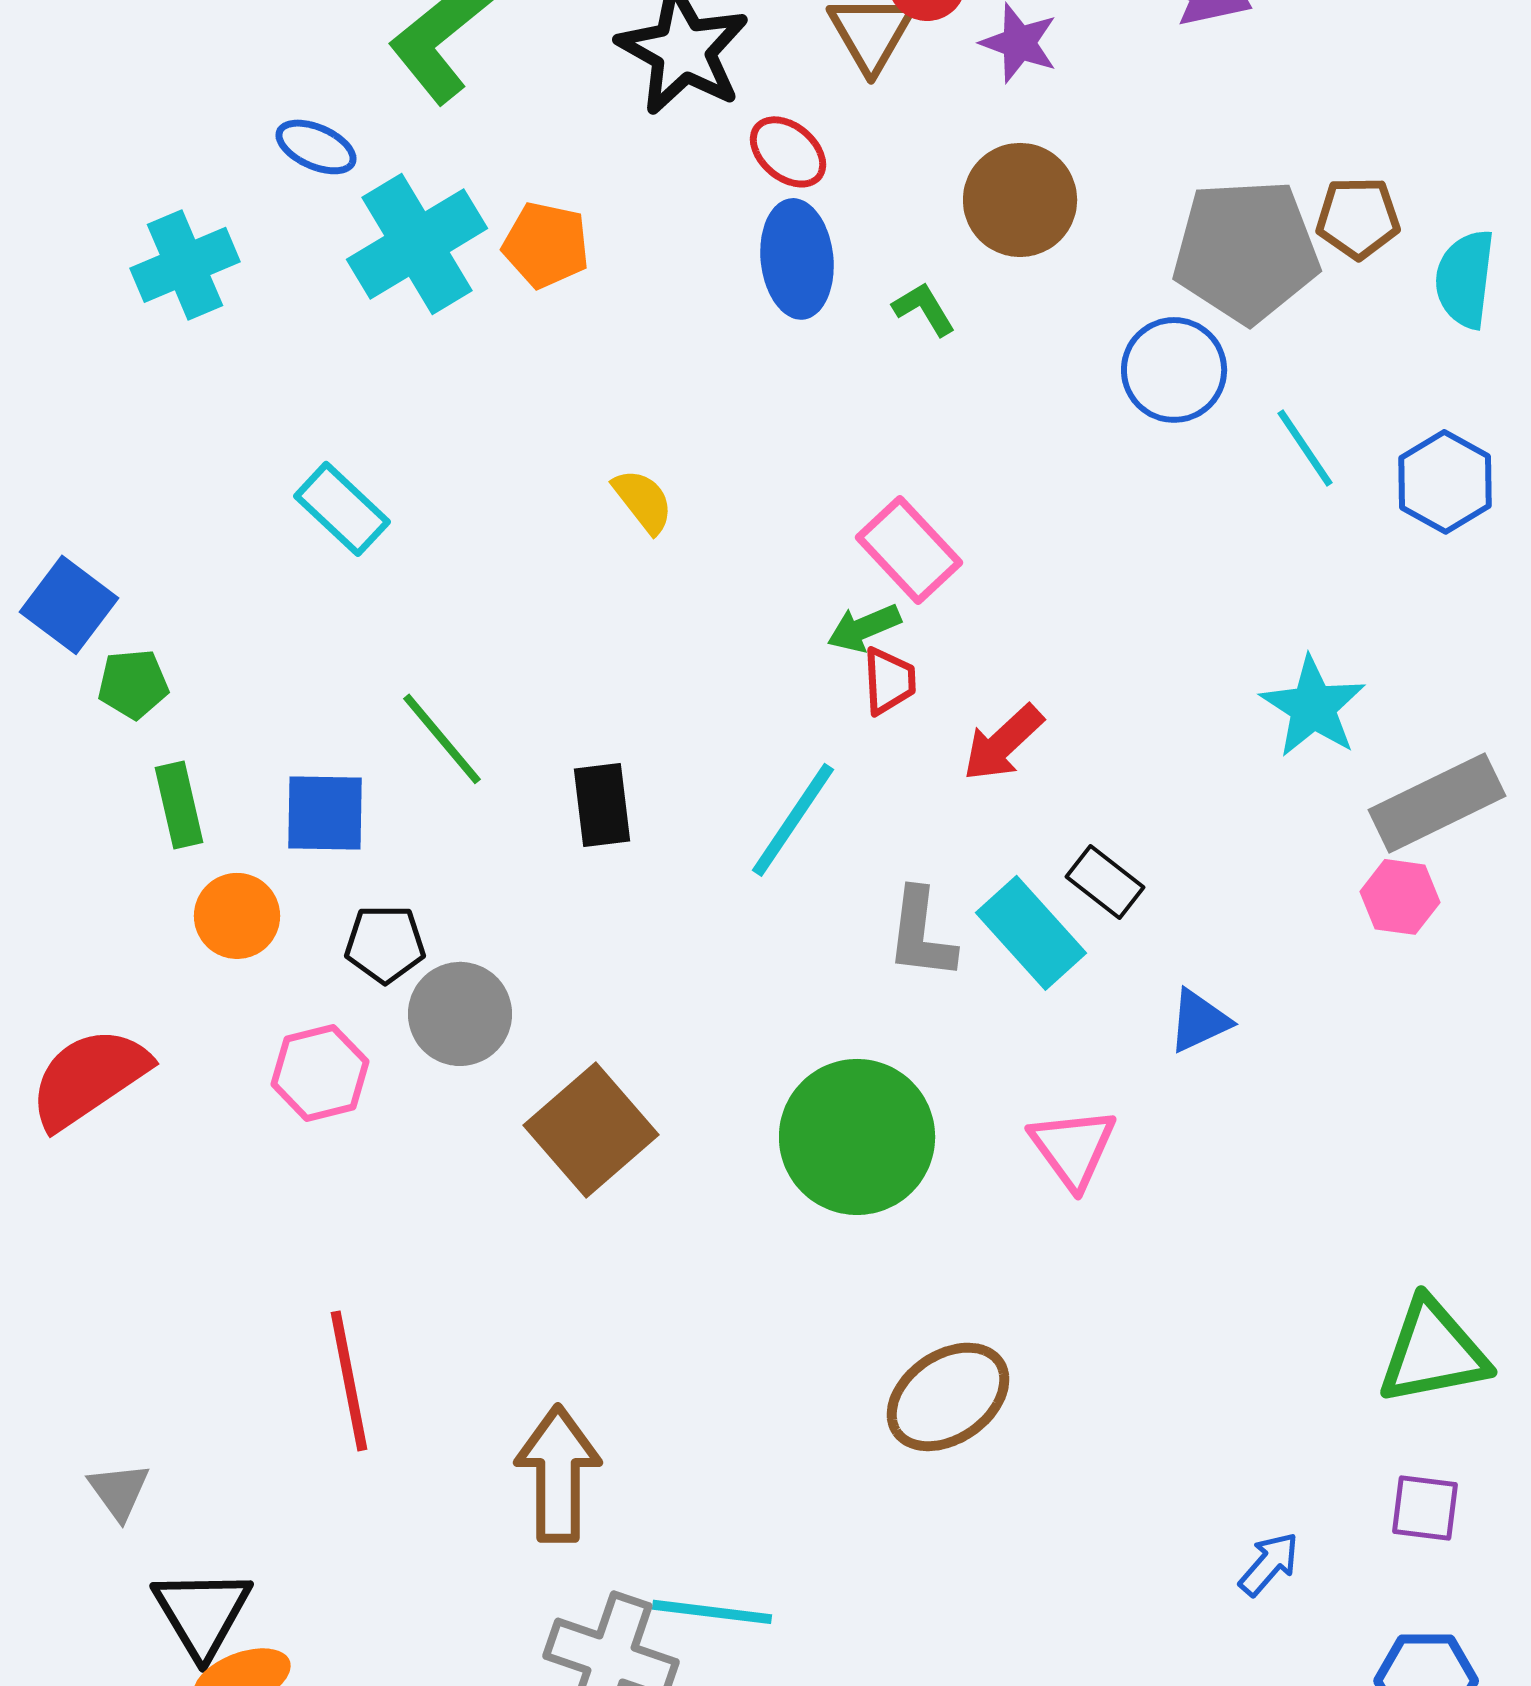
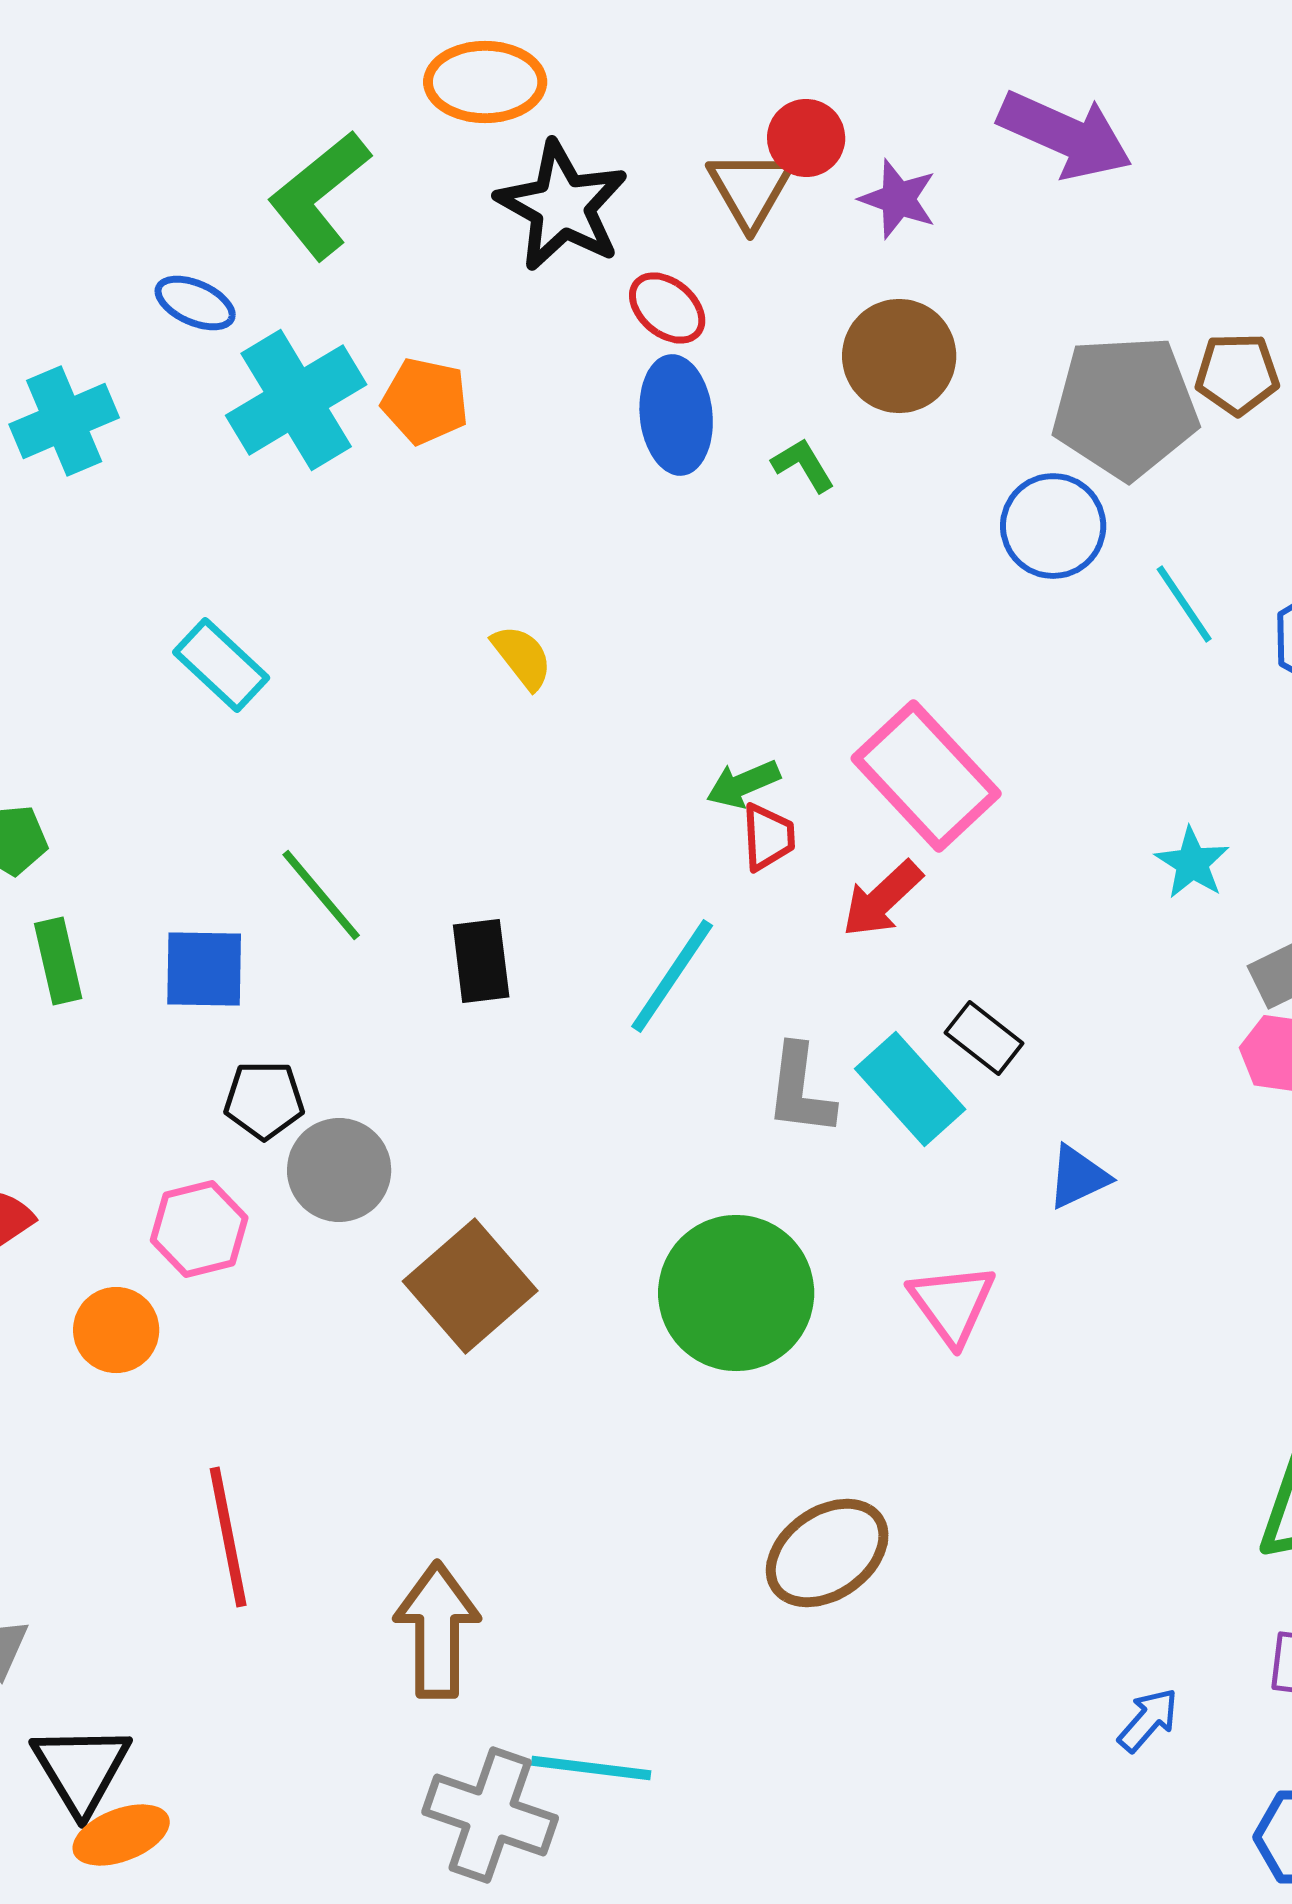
pink rectangle: (909, 550) -> (926, 776), moved, size x1.4
cyan star: (1313, 707) -> (1192, 863), size x0.7
orange circle: (237, 916) -> (116, 1330), moved

